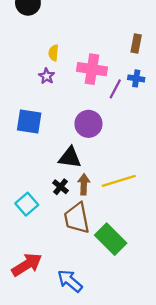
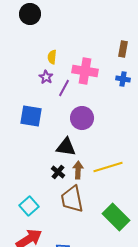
purple line: (115, 89) -> (64, 88), moved
cyan square: (27, 204) -> (29, 206), moved
green rectangle: (111, 239) -> (116, 217), moved

